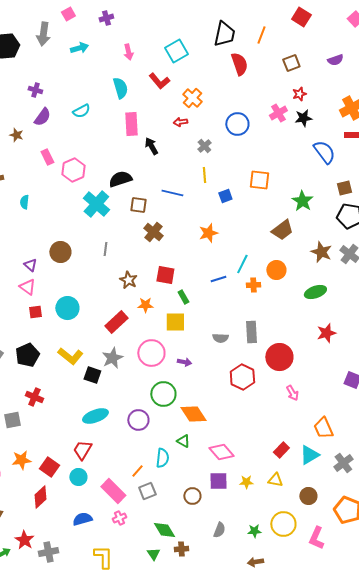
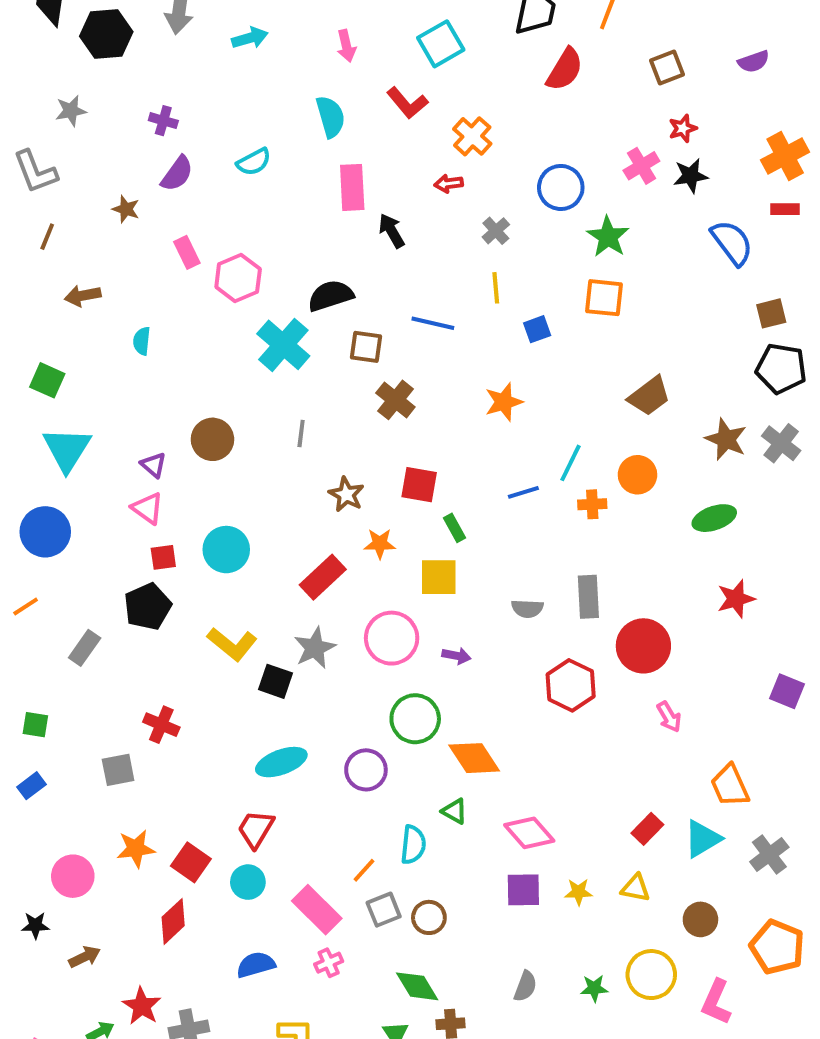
red semicircle: (239, 64) -> (565, 69), turned 50
green star: (302, 201) -> (608, 237), moved
black pentagon: (27, 355) -> (148, 607), moved
brown circle: (192, 496) -> (429, 917), moved

